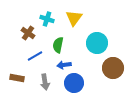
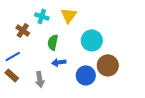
blue line: (35, 56) -> (13, 56), moved
brown rectangle: (17, 78) -> (12, 75), turned 32
blue circle: (74, 83) -> (86, 75), moved

